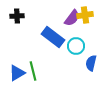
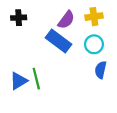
purple semicircle: (72, 18) -> (66, 20), moved
cyan circle: (76, 46) -> (94, 44), moved

